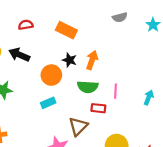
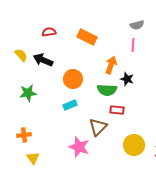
black star: (70, 60) -> (127, 79), moved
pink line: (116, 91) -> (133, 45), moved

